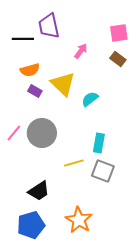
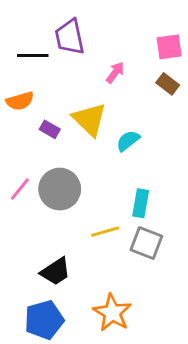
orange semicircle: (30, 70) -> (20, 101), moved

